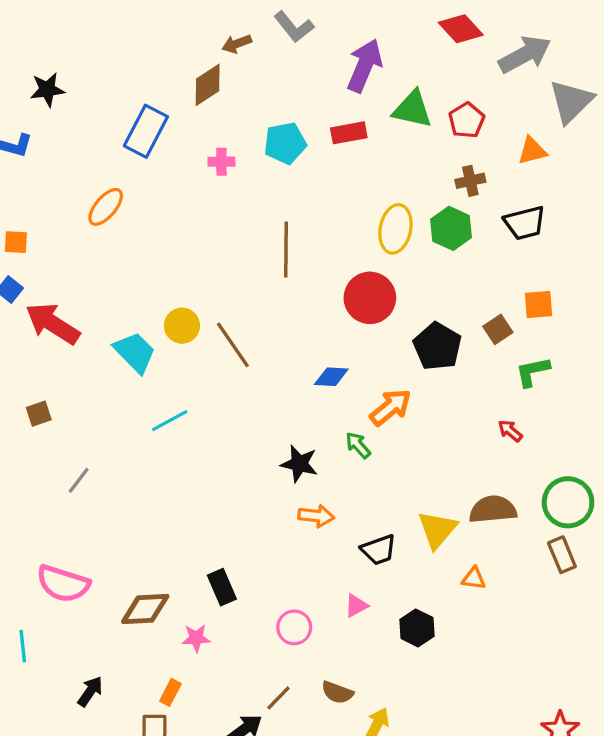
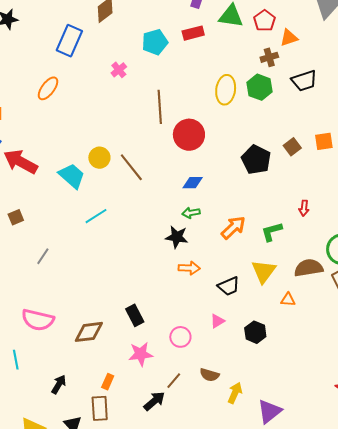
orange triangle: (532, 151) -> (289, 38), moved
pink cross: (221, 162) -> (119, 70), moved, turned -35
red circle: (370, 298) -> (189, 135), moved
orange square: (538, 305) -> (324, 141), moved
green L-shape: (533, 372) -> (272, 232), moved
orange arrow: (390, 407) -> (233, 228), moved
red arrow: (510, 431) -> (304, 208), turned -119
green arrow: (358, 445) -> (191, 213), moved, turned -54
brown semicircle: (493, 509) -> (309, 268), moved
pink star: (196, 638) -> (141, 354), moved, size x1.4

